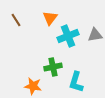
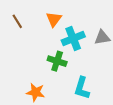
green cross: (53, 67) -> (57, 61), moved, turned 30

